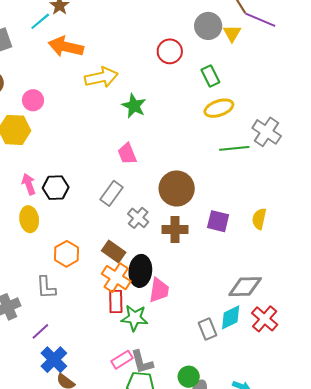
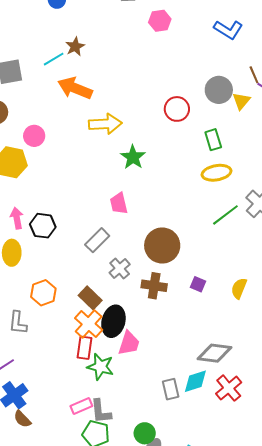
green line: (234, 148) -> (225, 215), turned -40
purple square: (218, 221) -> (198, 284), size x0.7

